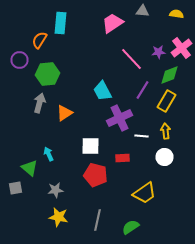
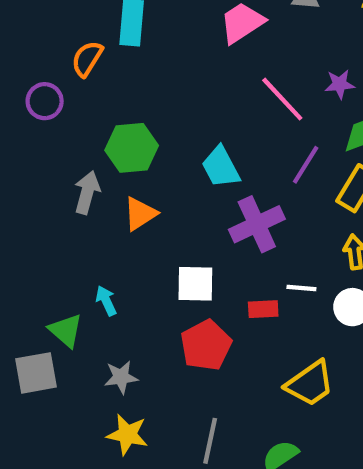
green hexagon: (48, 74) -> (132, 148), moved
white line: (142, 136) -> (301, 288), moved
red pentagon: (96, 175) -> (206, 345), turned 30
gray square: (16, 188) -> (36, 373), size x1.5

